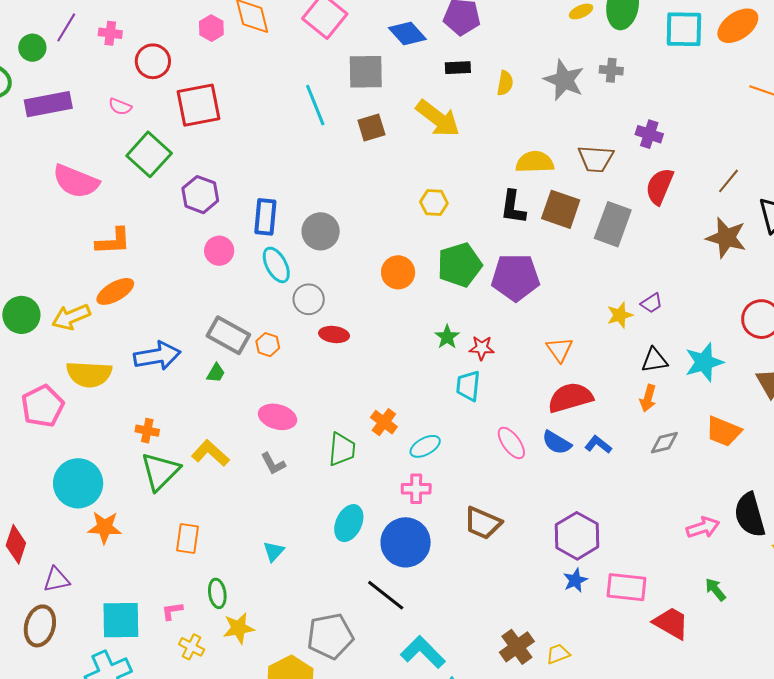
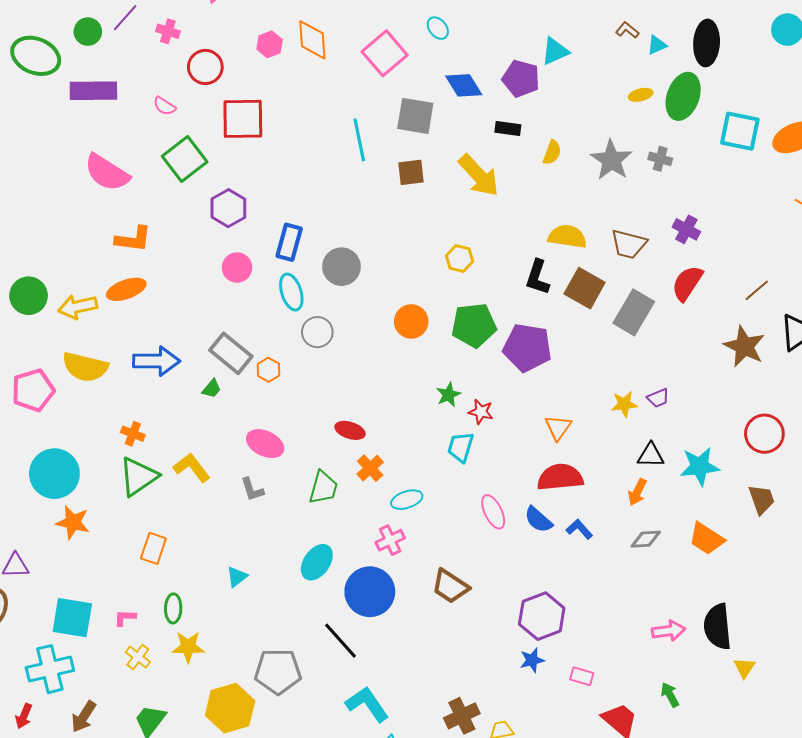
red ellipse: (334, 334) -> (350, 430), moved
pink cross: (416, 489) -> (390, 540), turned -36
pink rectangle: (627, 587) -> (582, 676), size x0.6

